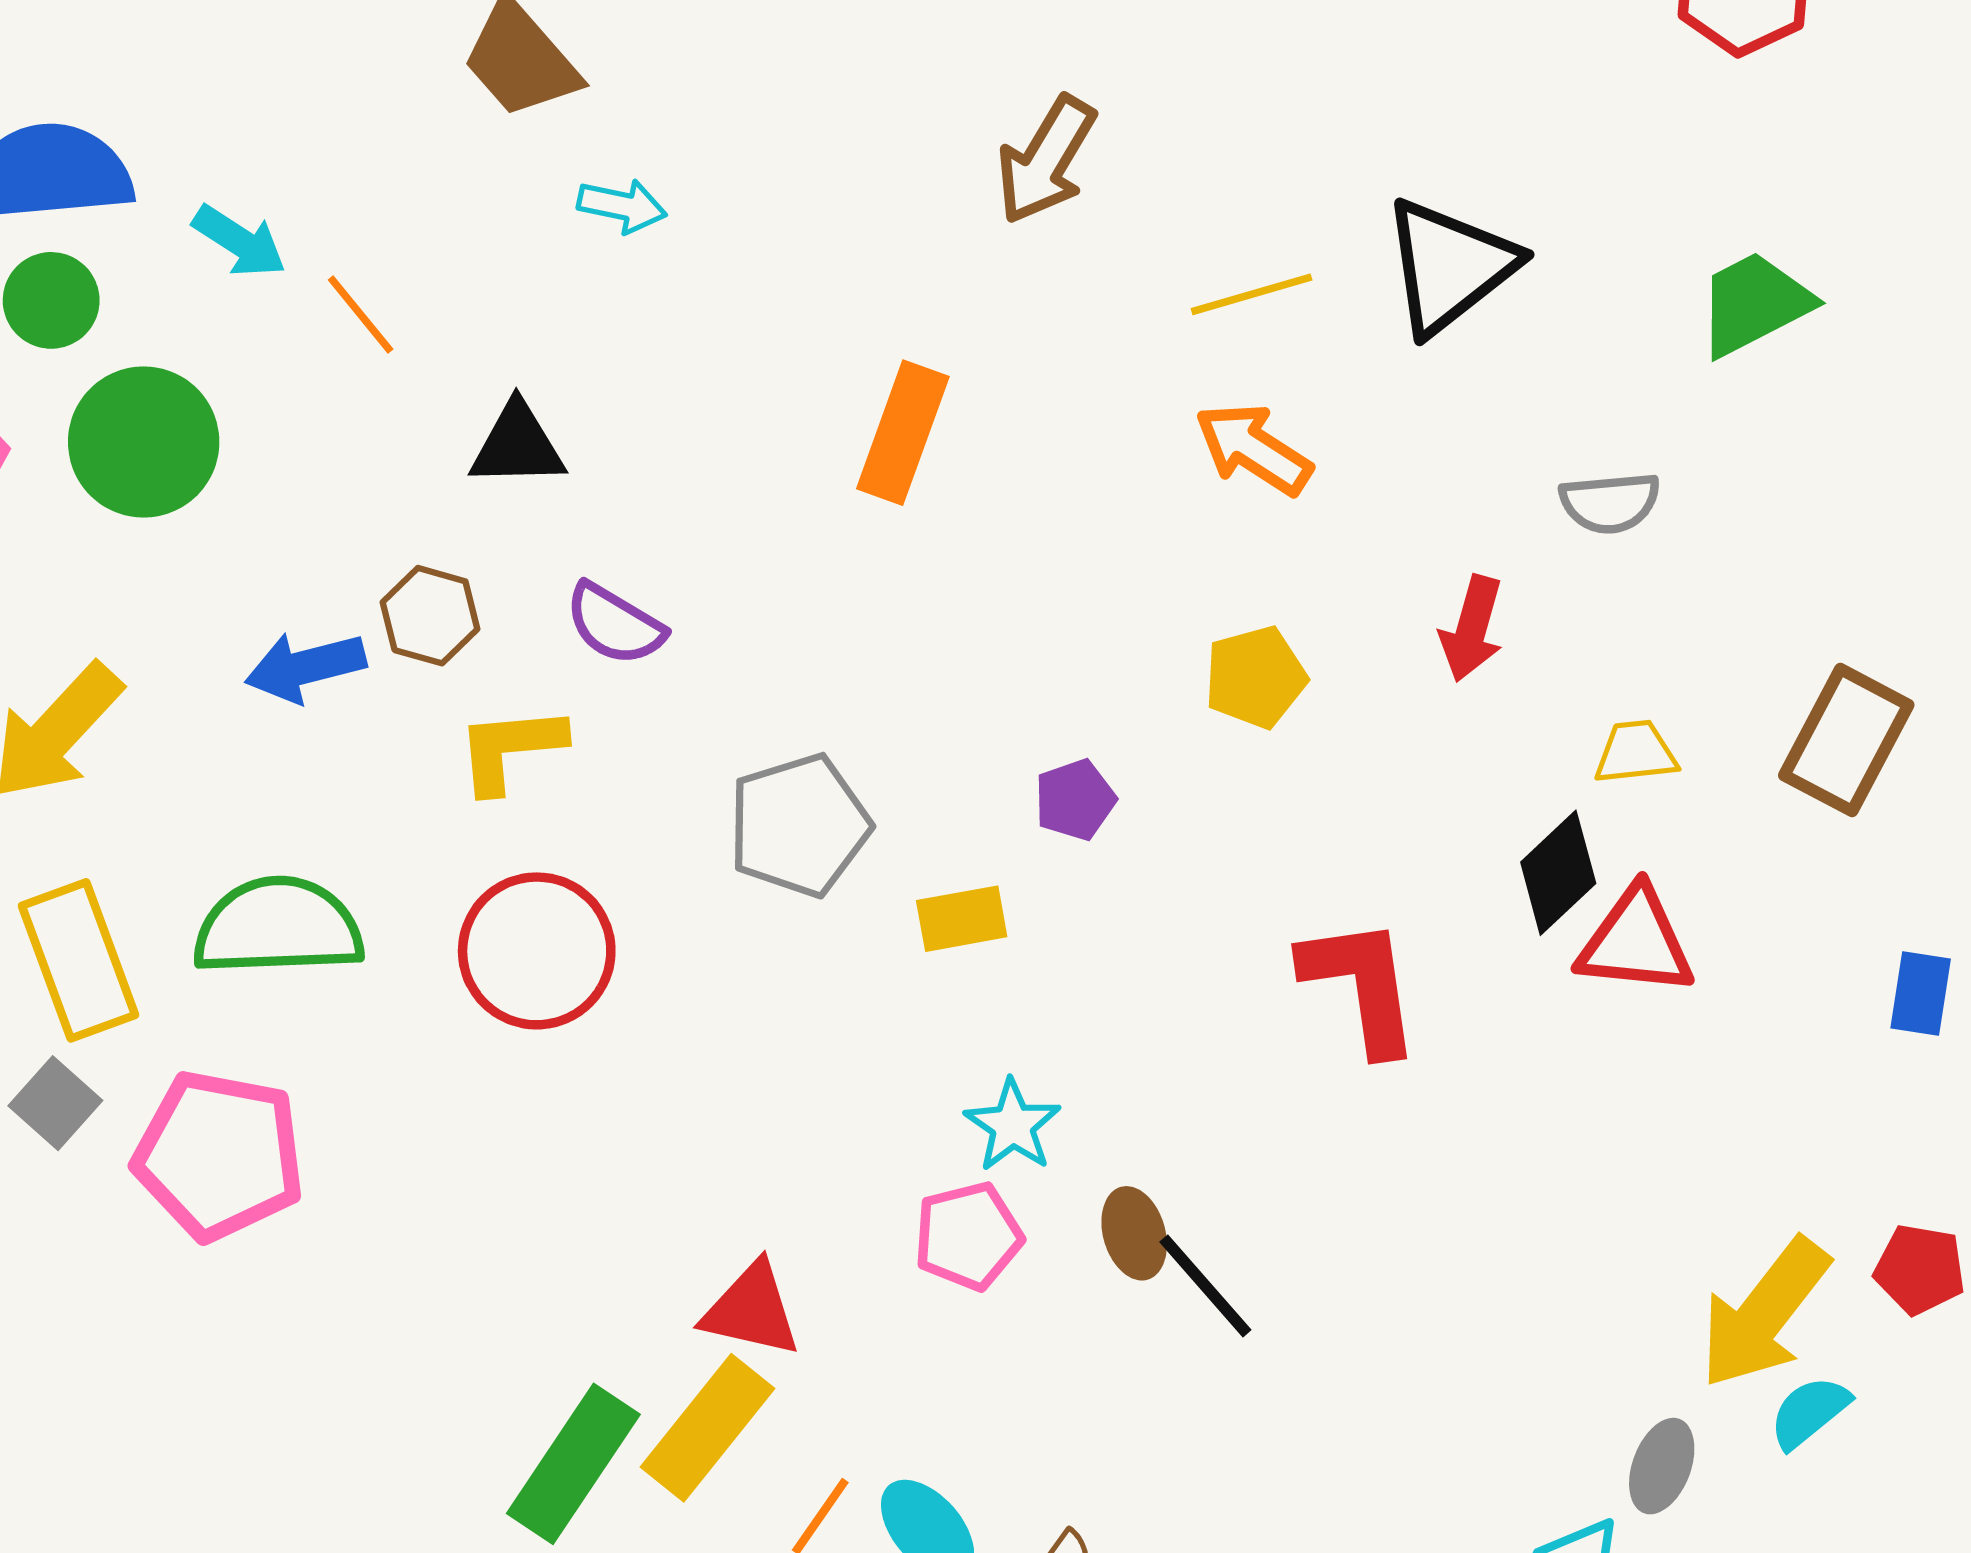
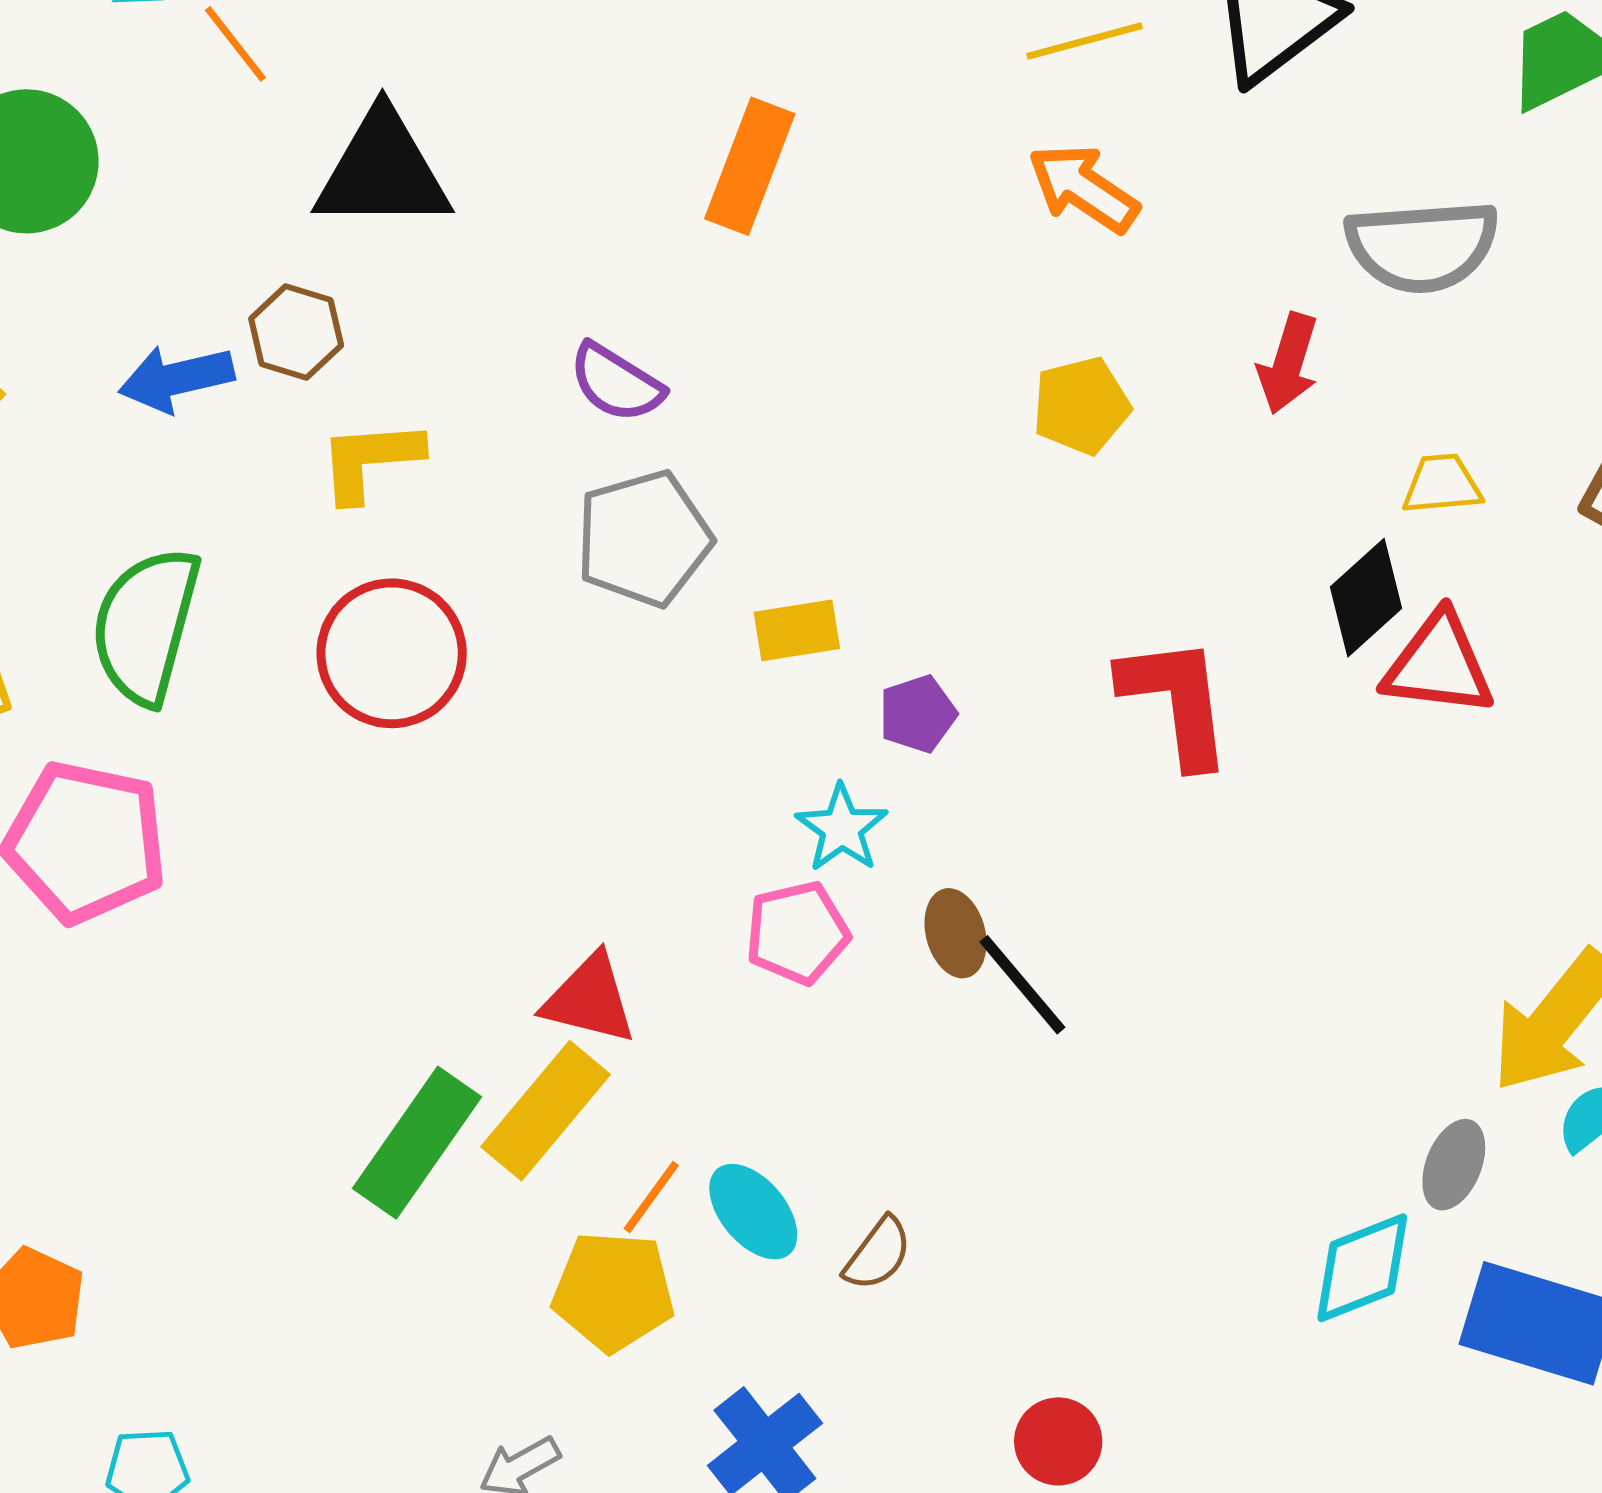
black triangle: (517, 445) -> (382, 171), size x1.5
gray semicircle: (1610, 503) -> (1422, 246), size x1.6
purple semicircle: (615, 624) -> (616, 383), moved
purple pentagon: (1075, 800) -> (918, 714), moved
green semicircle: (278, 927) -> (146, 626), turned -74

